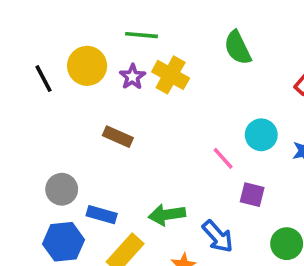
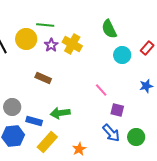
green line: (141, 35) -> (45, 25), moved
cyan circle: (261, 135) -> (122, 55), moved
green arrow: (167, 215) -> (60, 113), moved
blue arrow: (218, 236) -> (111, 133), moved

